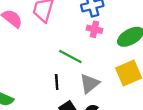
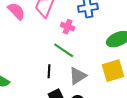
pink cross: (94, 29) -> (68, 27), moved

